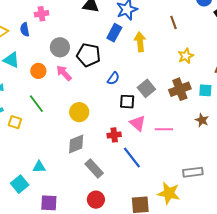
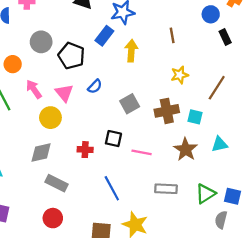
pink arrow: (64, 73) -> (34, 89), moved
black square: (127, 102) -> (113, 139), moved
brown star: (202, 120) -> (186, 149), size x1.5
pink triangle: (138, 123) -> (64, 93), moved
blue line: (132, 157) -> (112, 188), moved
gray rectangle: (94, 168) -> (57, 183), turned -30
gray rectangle: (193, 172) -> (166, 189), moved

